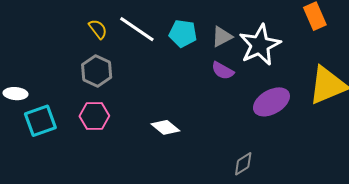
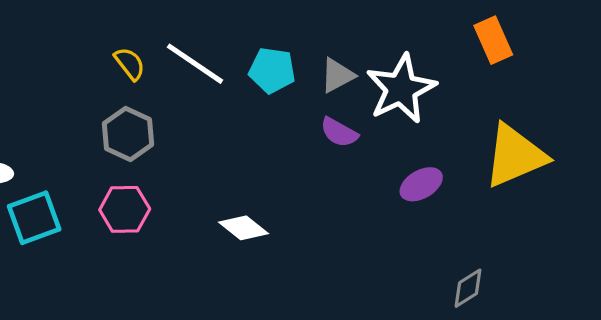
purple ellipse: (271, 102) -> (421, 184), size x0.7
gray diamond: (243, 164) -> (468, 288), moved

